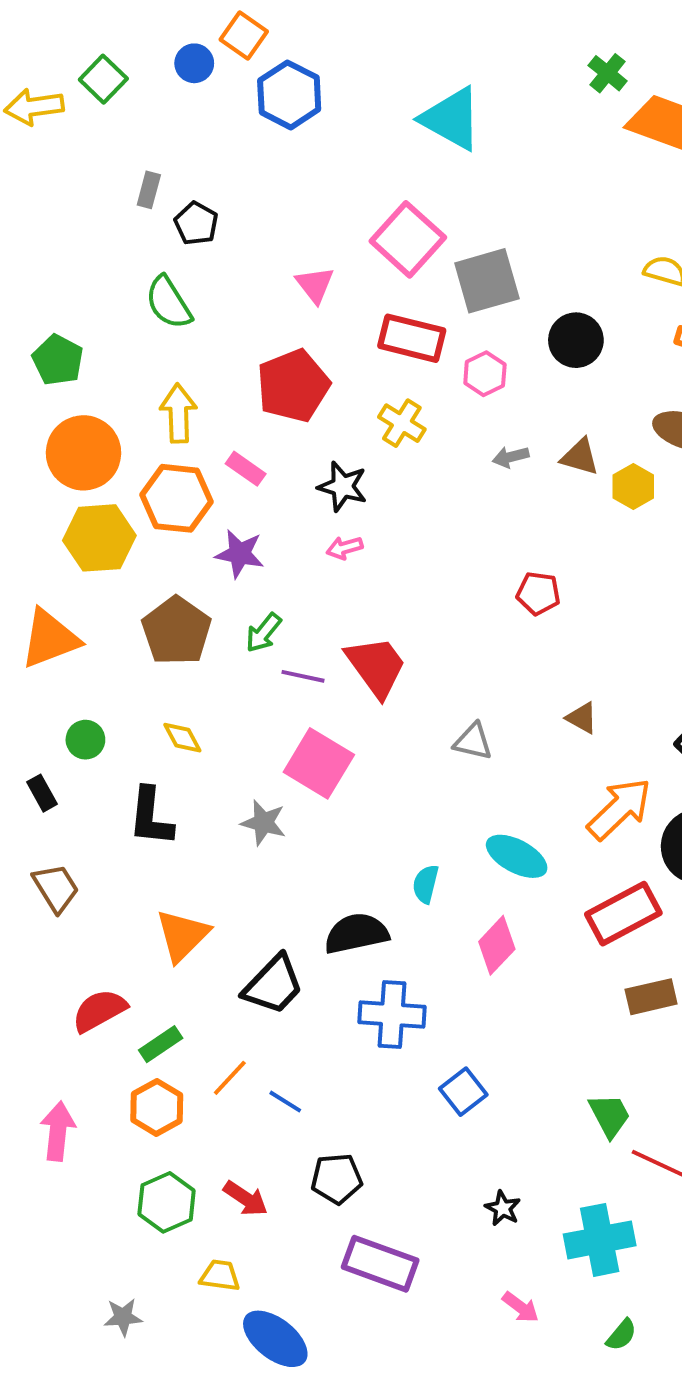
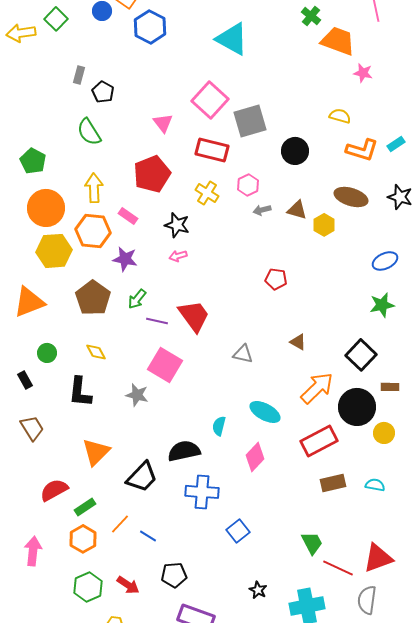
pink hexagon: (485, 374) -> (248, 185), moved

